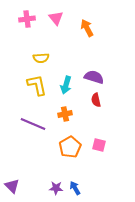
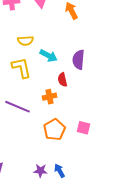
purple semicircle: (94, 77) -> (78, 60), turned -102
cyan arrow: (66, 85) -> (48, 56), moved, turned -78
red semicircle: (96, 100) -> (62, 80), moved

